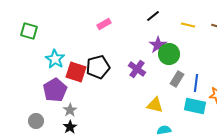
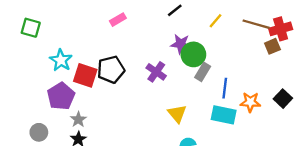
yellow line: (188, 25) -> (215, 21), turned -64
purple star: (158, 45) -> (181, 44), turned -30
gray rectangle: (177, 79) -> (203, 72), moved
yellow triangle: (155, 105) -> (177, 114), turned 36

